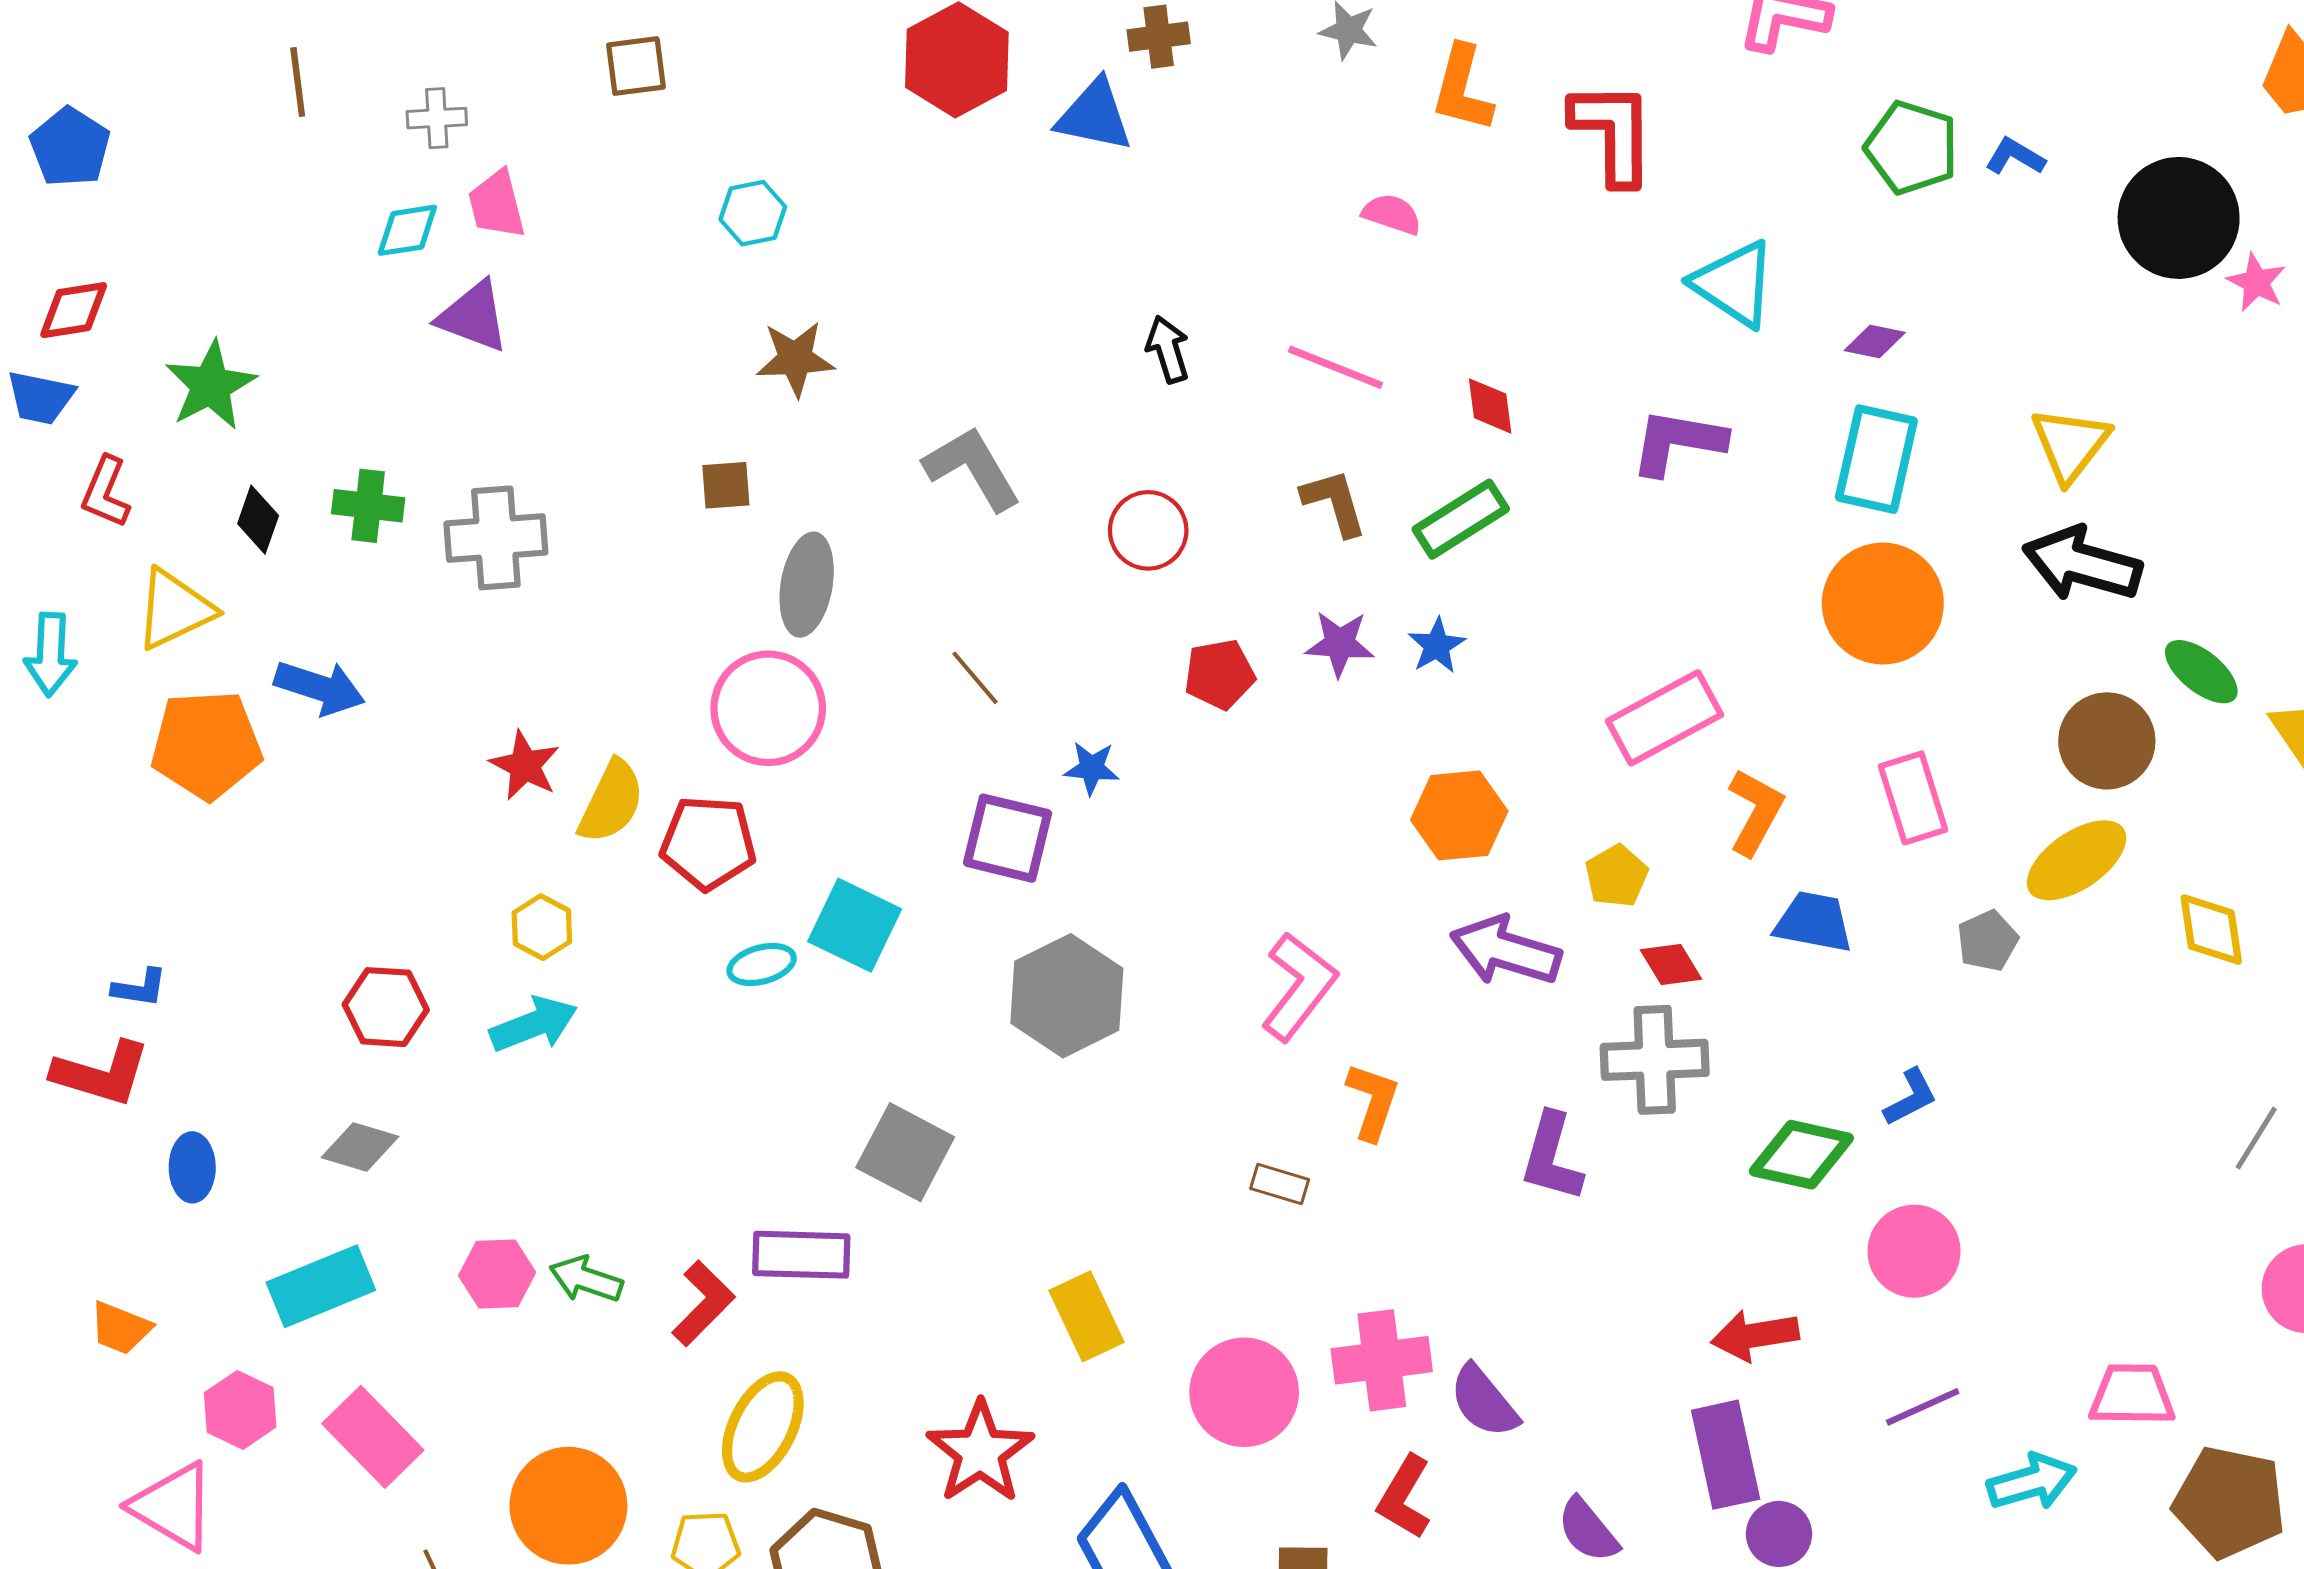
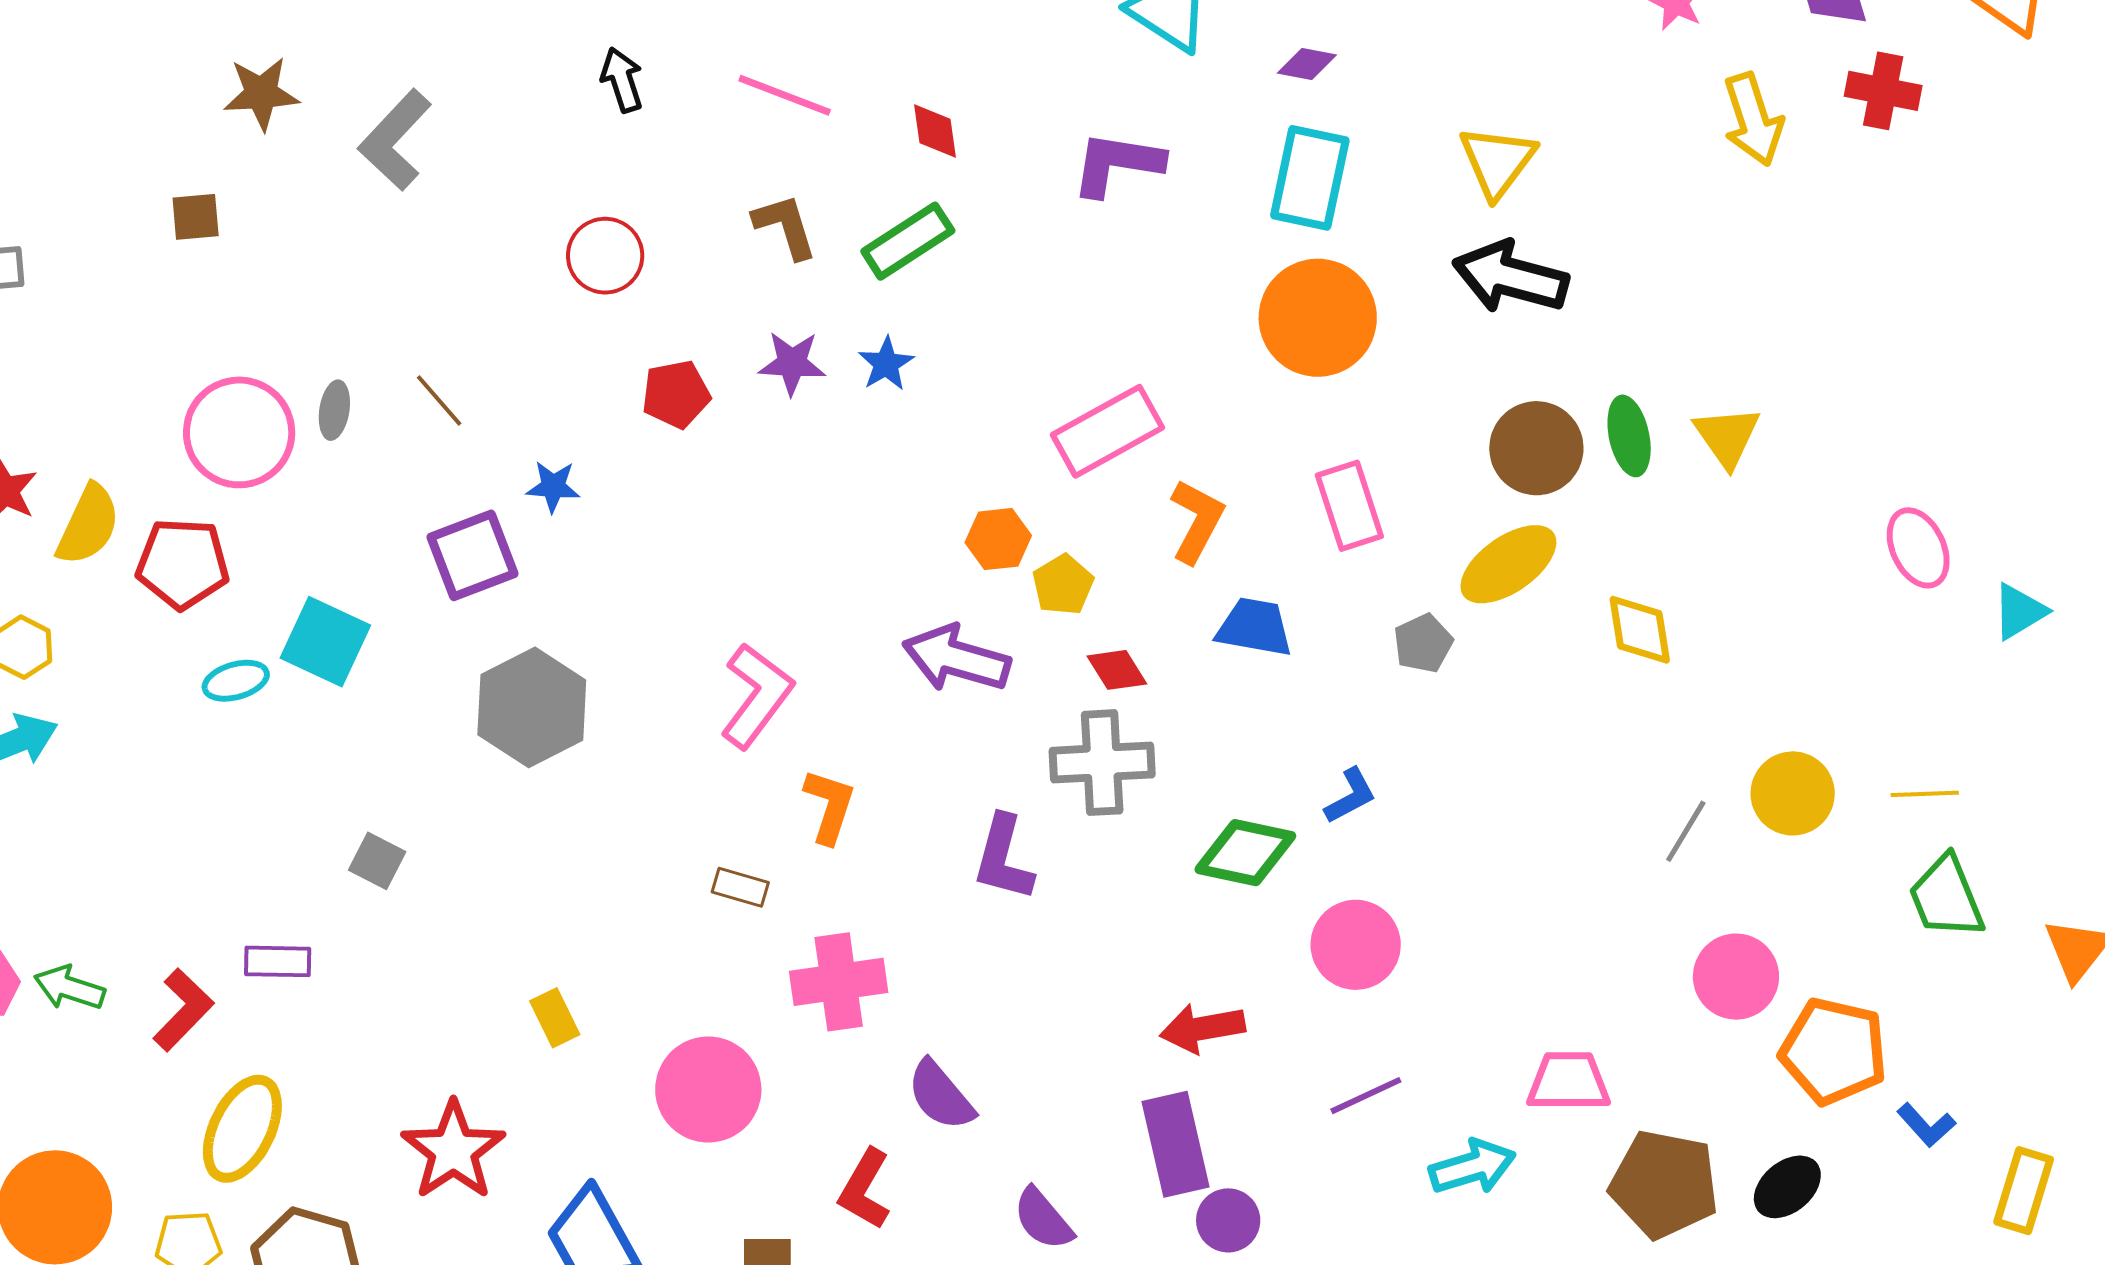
gray L-shape: (972, 468) -> (395, 140), moved, turned -106
gray ellipse: (807, 585) -> (334, 410), moved, size x0.6
green ellipse: (2201, 672) -> (1629, 436), moved, turned 40
orange hexagon: (1459, 815) -> (998, 539), moved, size x0.7
purple square: (1008, 838) -> (473, 555), turned -34
gray square: (905, 1152) -> (377, 861), size x0.6
purple rectangle: (801, 1255) -> (278, 961), size x0.7
yellow rectangle: (1087, 1316) -> (555, 1018), size x0.7
pink cross: (1382, 1360) -> (839, 982), moved

